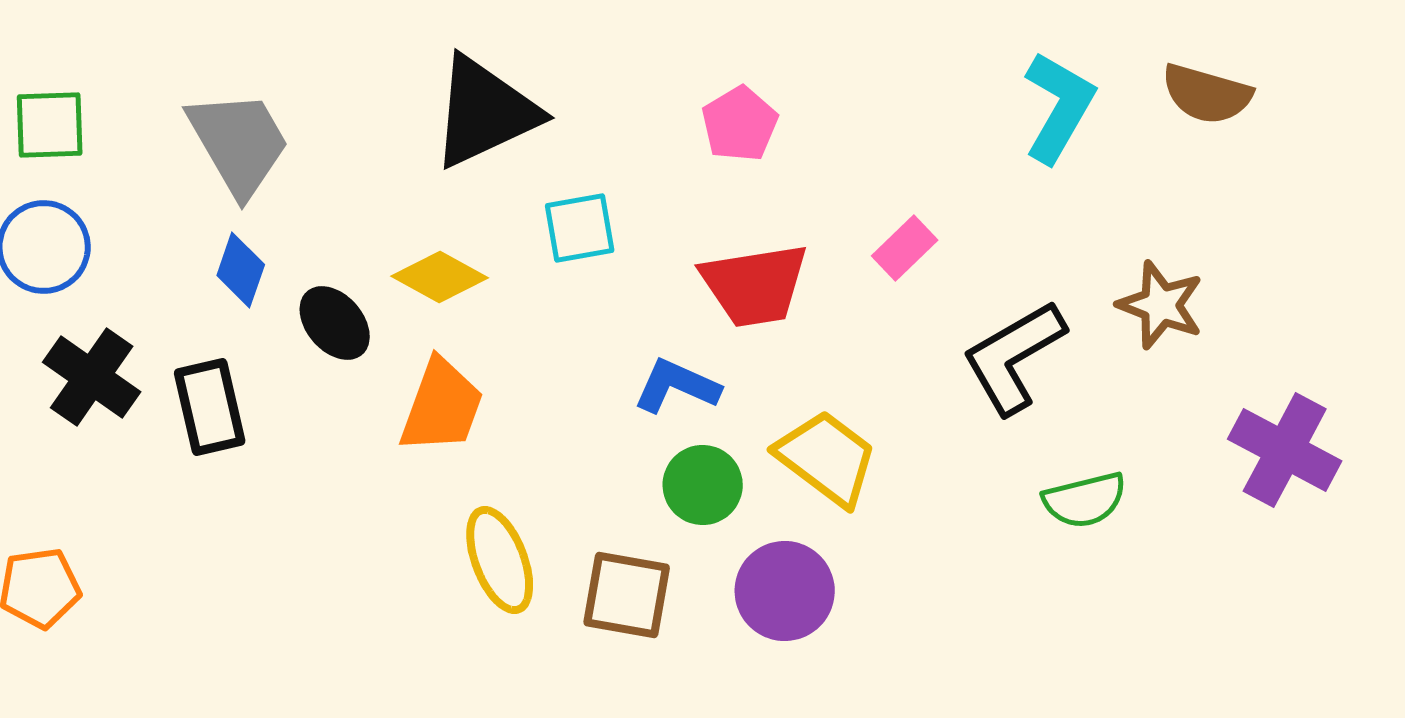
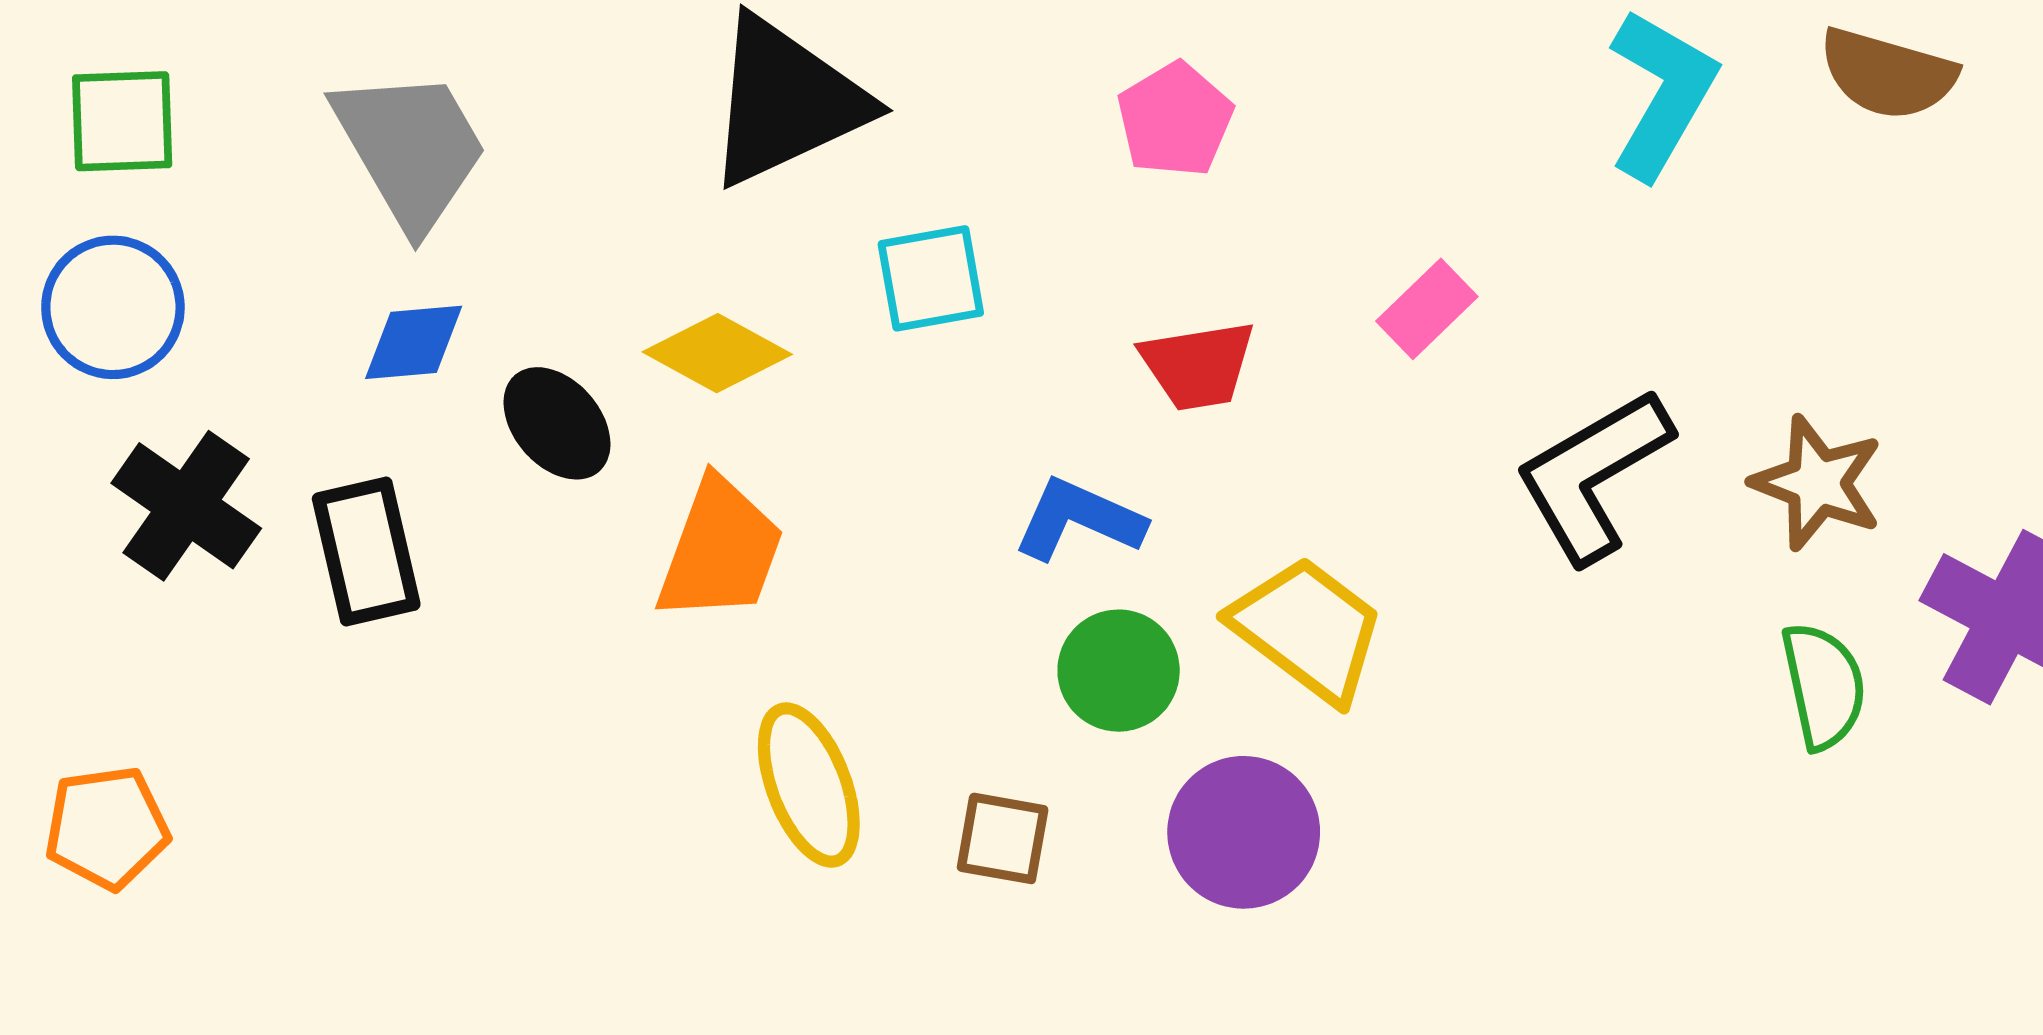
blue diamond: (241, 270) -> (414, 342), turned 66
red trapezoid: (755, 285) -> (1198, 365), size x0.7
brown star: (1161, 305) -> (1817, 483), moved
green semicircle: (1085, 500) -> (1824, 686), moved, turned -88
brown square: (627, 595) -> (1003, 838), size x0.7

